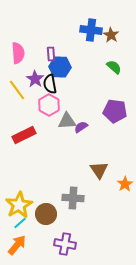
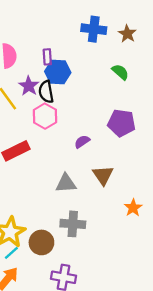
brown star: (111, 35) -> (127, 34), moved
gray triangle: (67, 121) -> (66, 183), moved
brown triangle: (99, 170) -> (103, 175), moved

